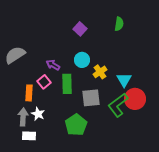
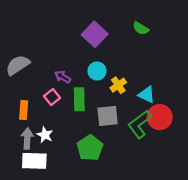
green semicircle: (119, 24) -> (141, 28), turned 112
purple square: (80, 29) -> (95, 34), size x1.5
cyan triangle: (124, 80) -> (147, 95), turned -35
orange rectangle: (29, 93) -> (24, 110), moved
white rectangle: (29, 136) -> (34, 161), size x1.5

